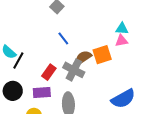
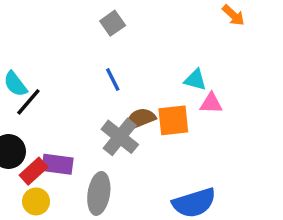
cyan triangle: (122, 29) -> (195, 80), moved
red rectangle: (49, 72) -> (34, 171), moved

